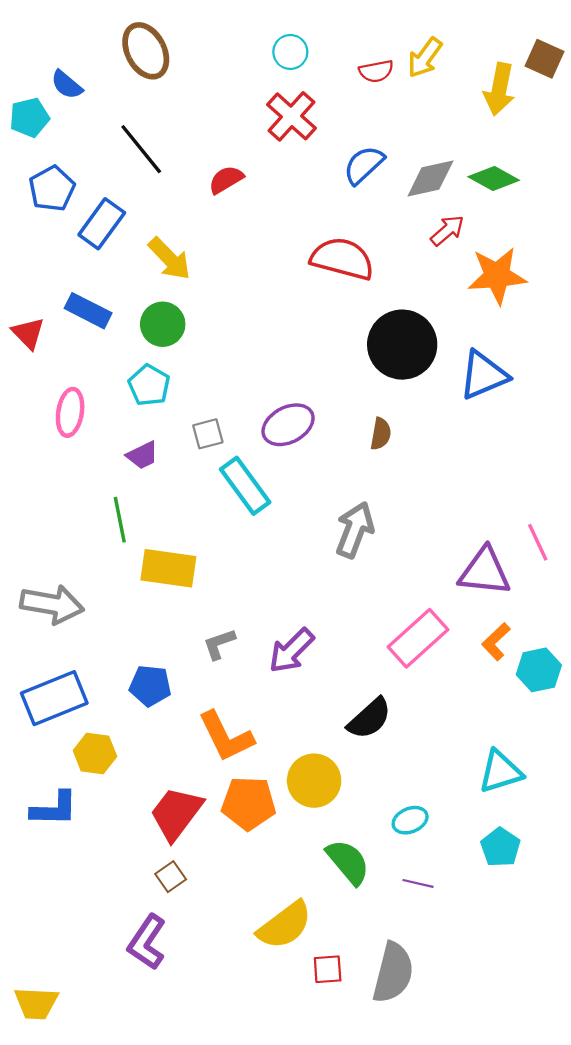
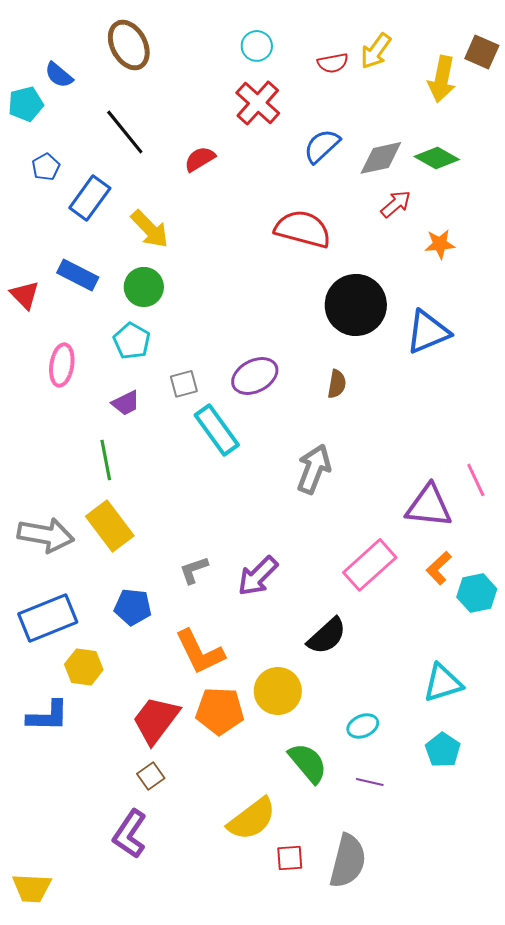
blue pentagon: (52, 189) -> (46, 167), size x0.7
orange star: (497, 276) -> (440, 244), size x0.6
yellow rectangle: (168, 568) -> (110, 526), moved, turned 45

